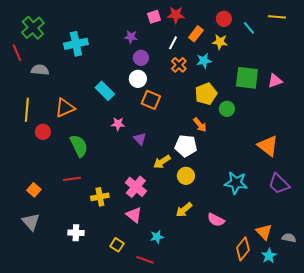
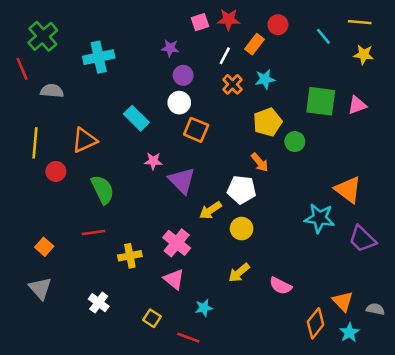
red circle: (224, 19) -> (278, 25), moved
yellow star: (220, 42) -> (364, 55), moved
purple triangle: (140, 139) -> (182, 181), size x1.6
cyan star: (236, 183) -> (319, 218), moved
white cross: (76, 233) -> (99, 303), turned 35

